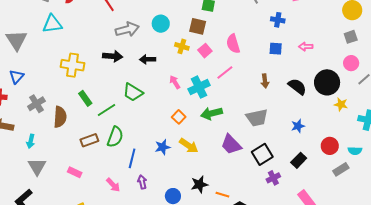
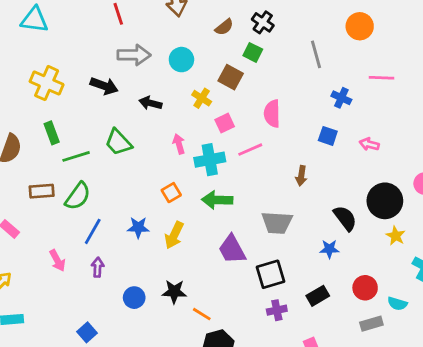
pink square: (205, 51) -> (225, 123), moved
black semicircle: (297, 87) -> (345, 218), moved
yellow arrow: (189, 146) -> (174, 235), turned 66

